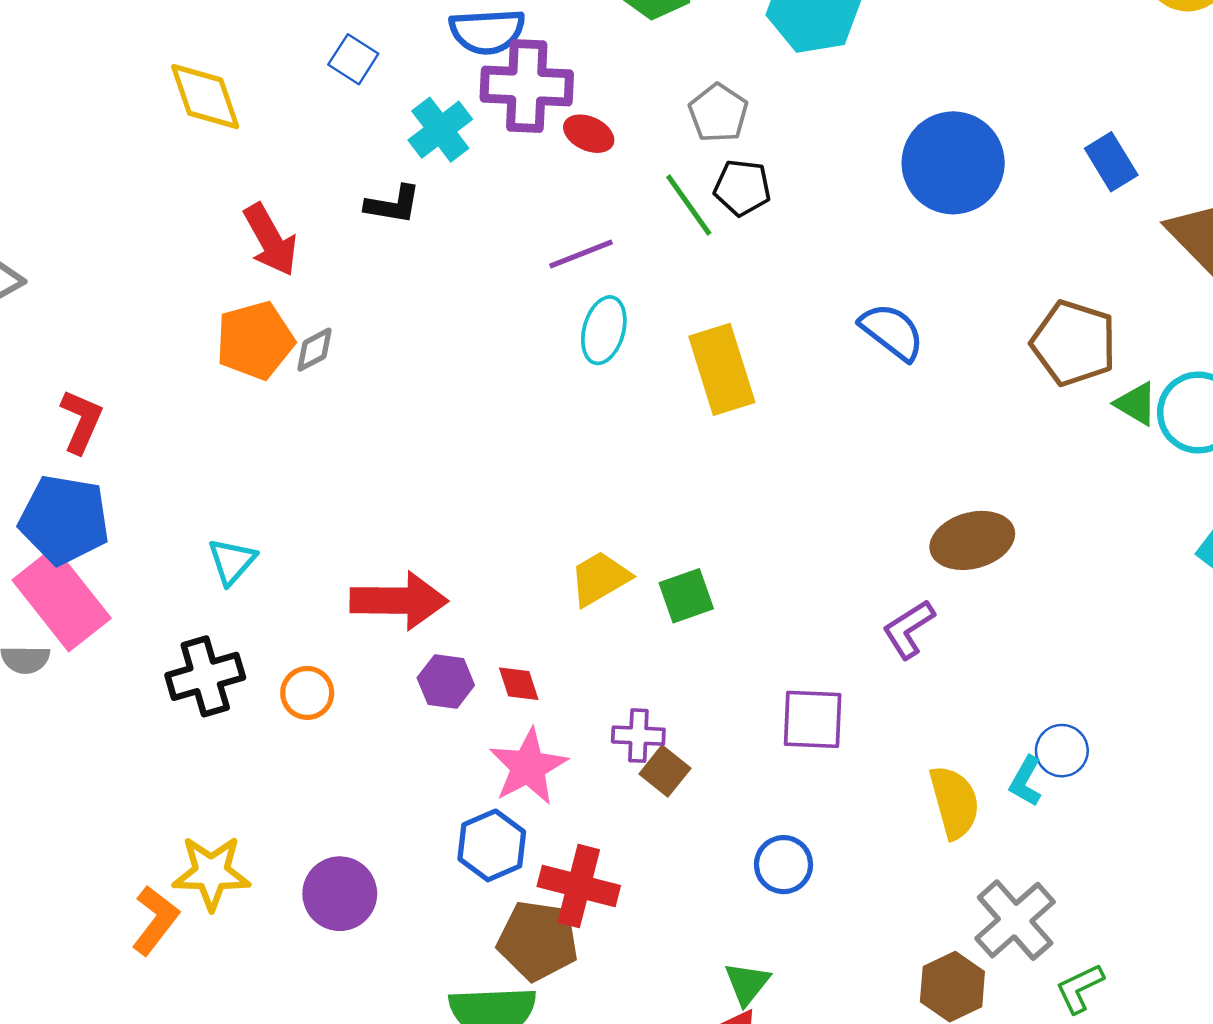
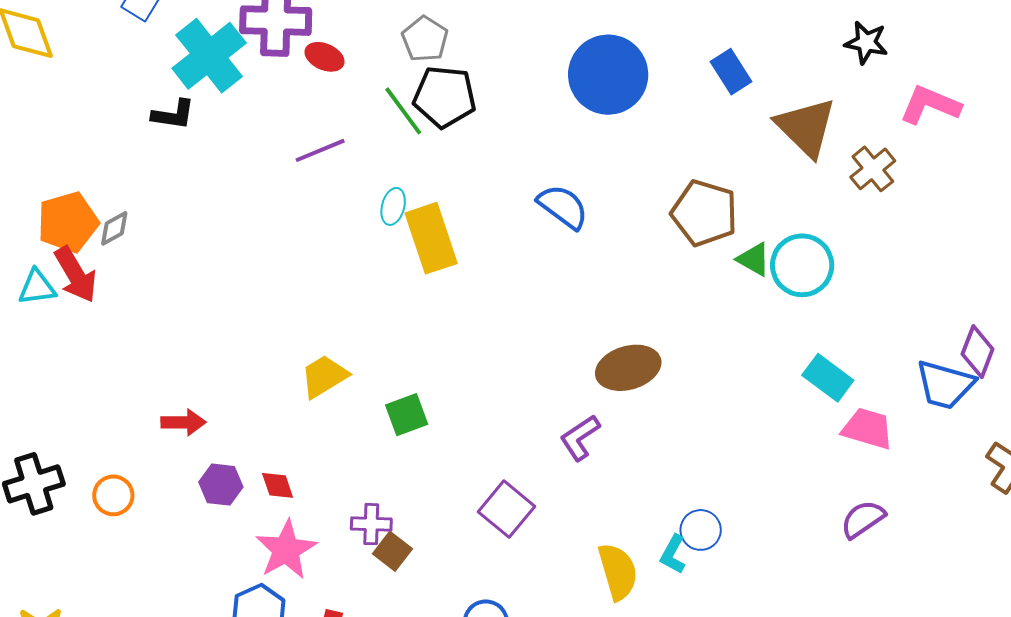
cyan cross: (440, 130) -> (209, 56), size x1.5
black pentagon: (742, 188) -> (445, 97), size x1.4
red arrow: (270, 240) -> (76, 275), moved
cyan ellipse: (604, 330) -> (393, 206), moved, size x0.7
cyan triangle: (232, 561) -> (37, 287), moved, turned 42
yellow trapezoid: (600, 578) -> (324, 376), moved
red arrow: (399, 601) -> (183, 422), size x0.6
purple square: (813, 719) -> (507, 509), turned 38

